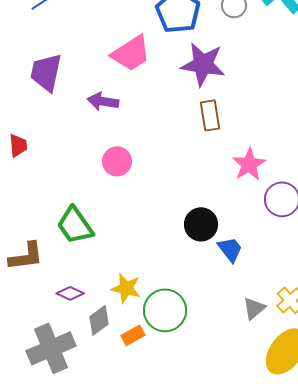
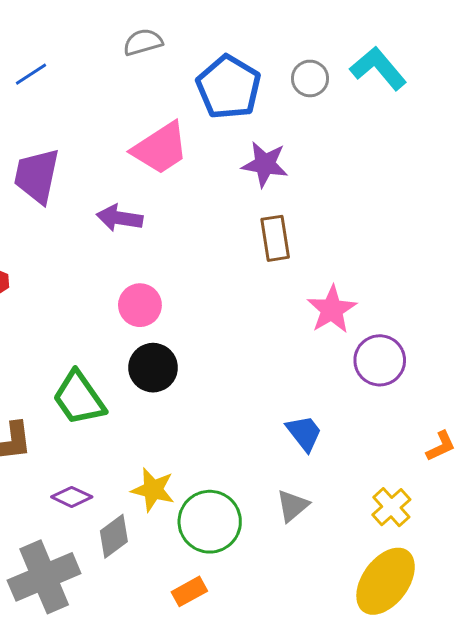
purple star: (203, 64) -> (265, 164), size x0.7
black circle: (201, 224) -> (153, 368), moved
gray triangle: (254, 308) -> (293, 506), moved
orange rectangle: (133, 335) -> (189, 591), moved

